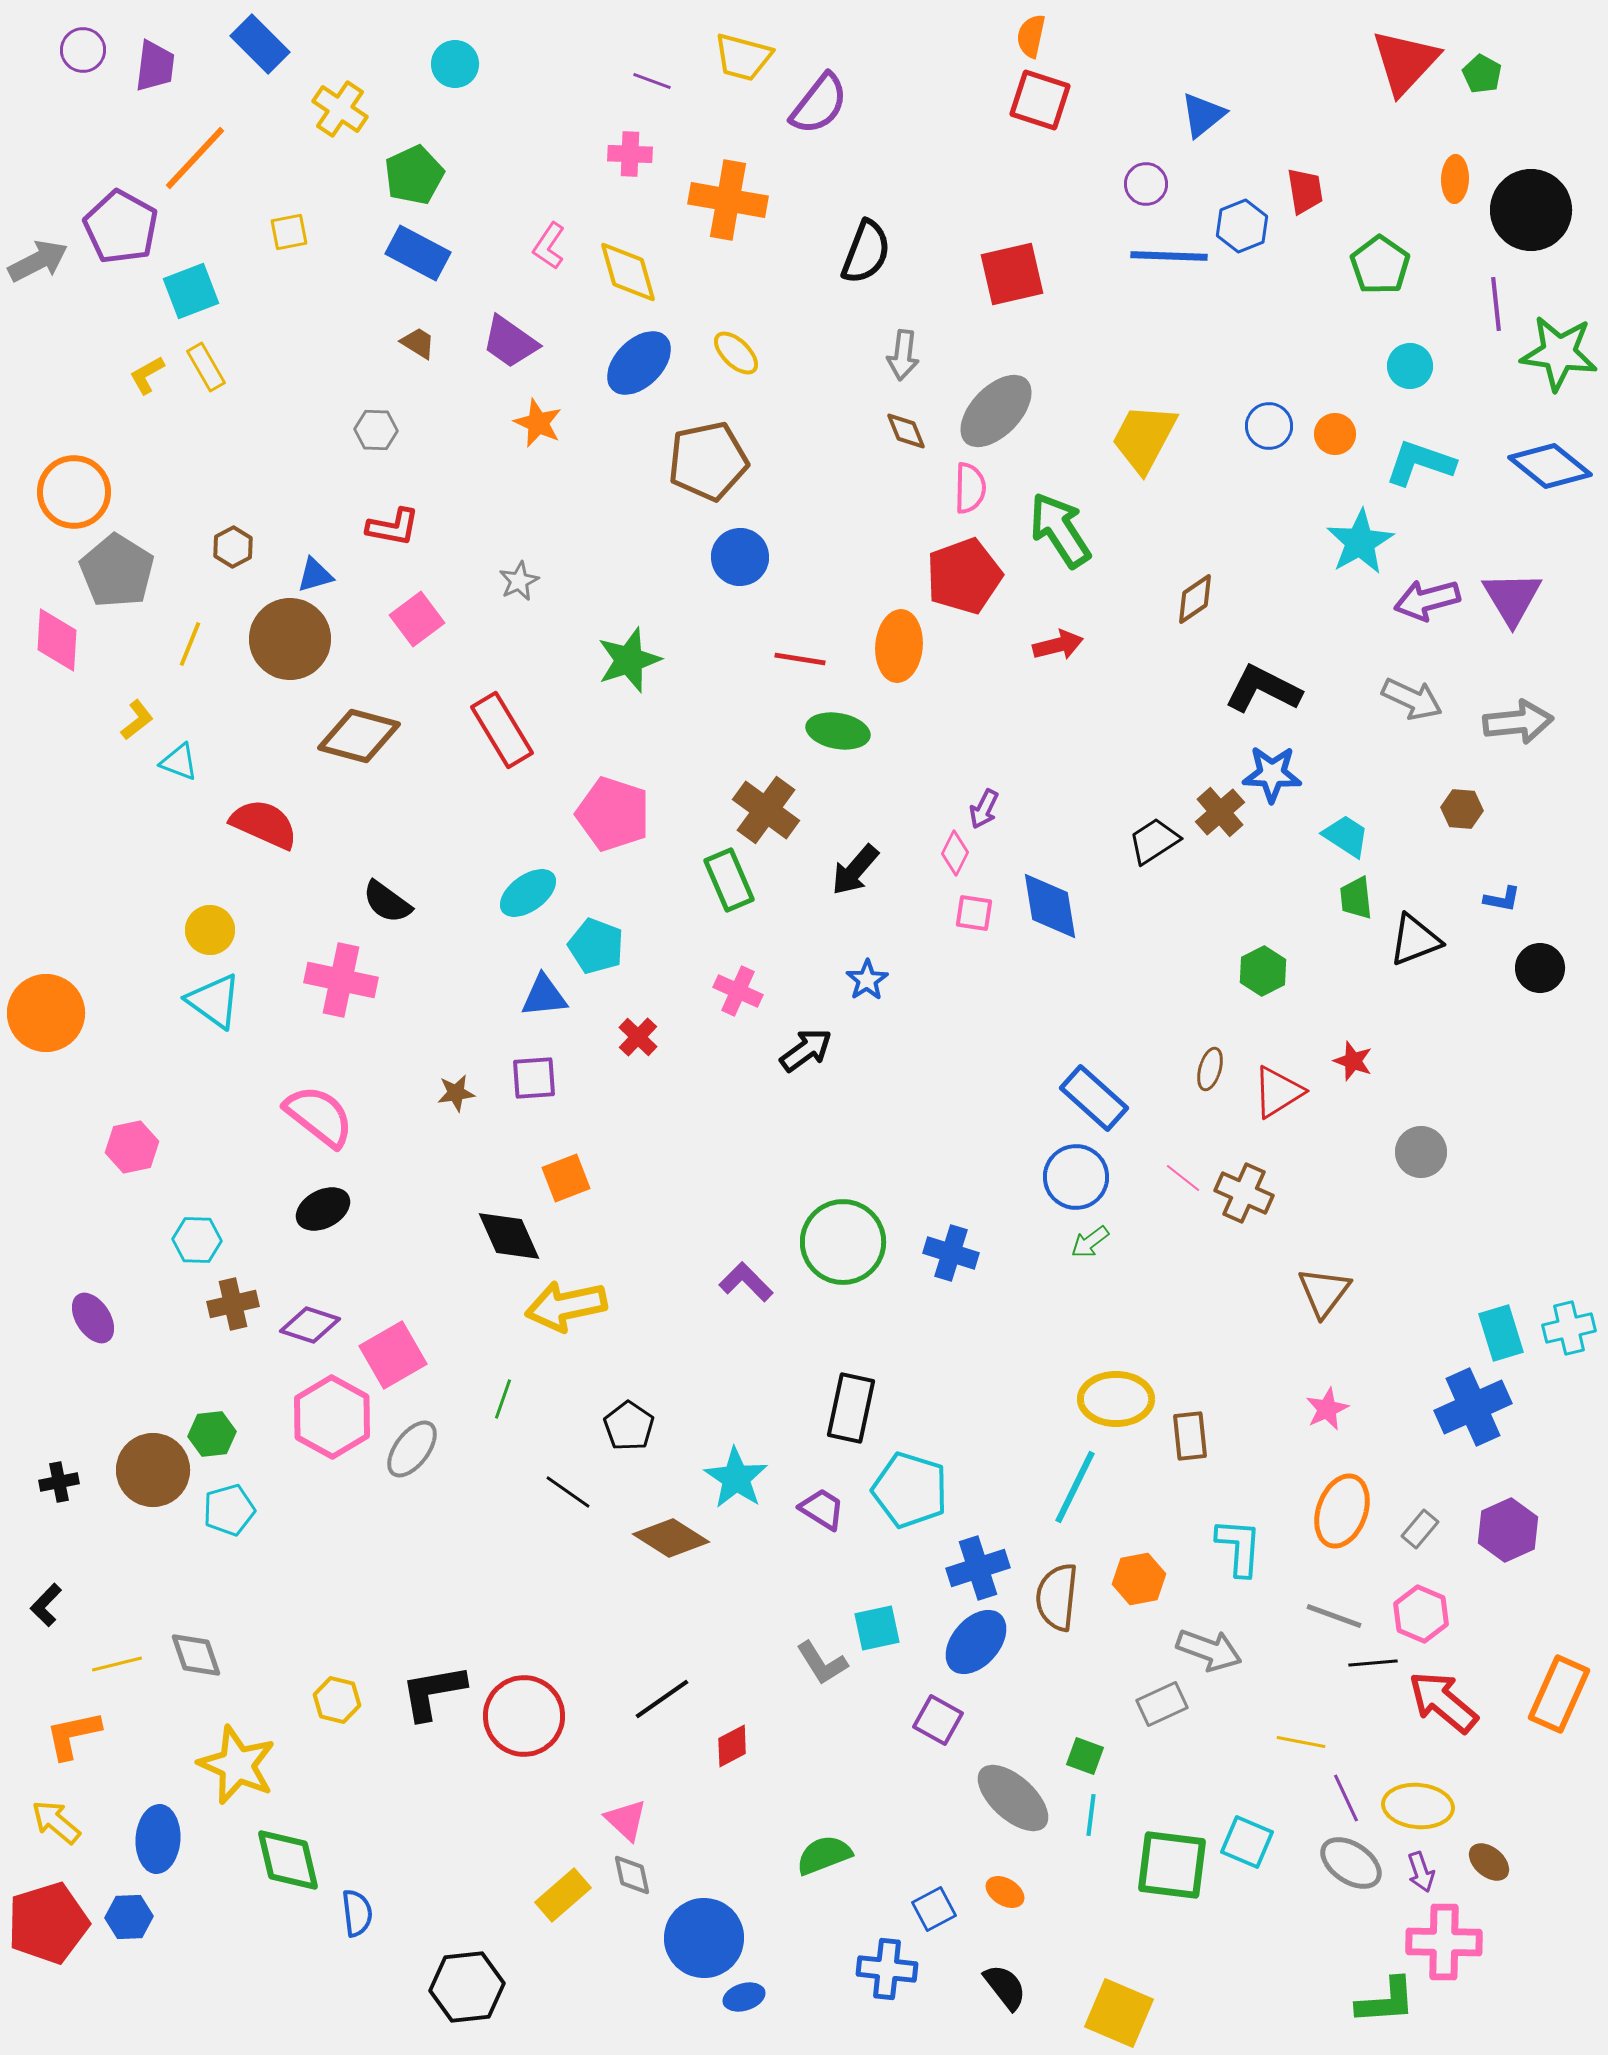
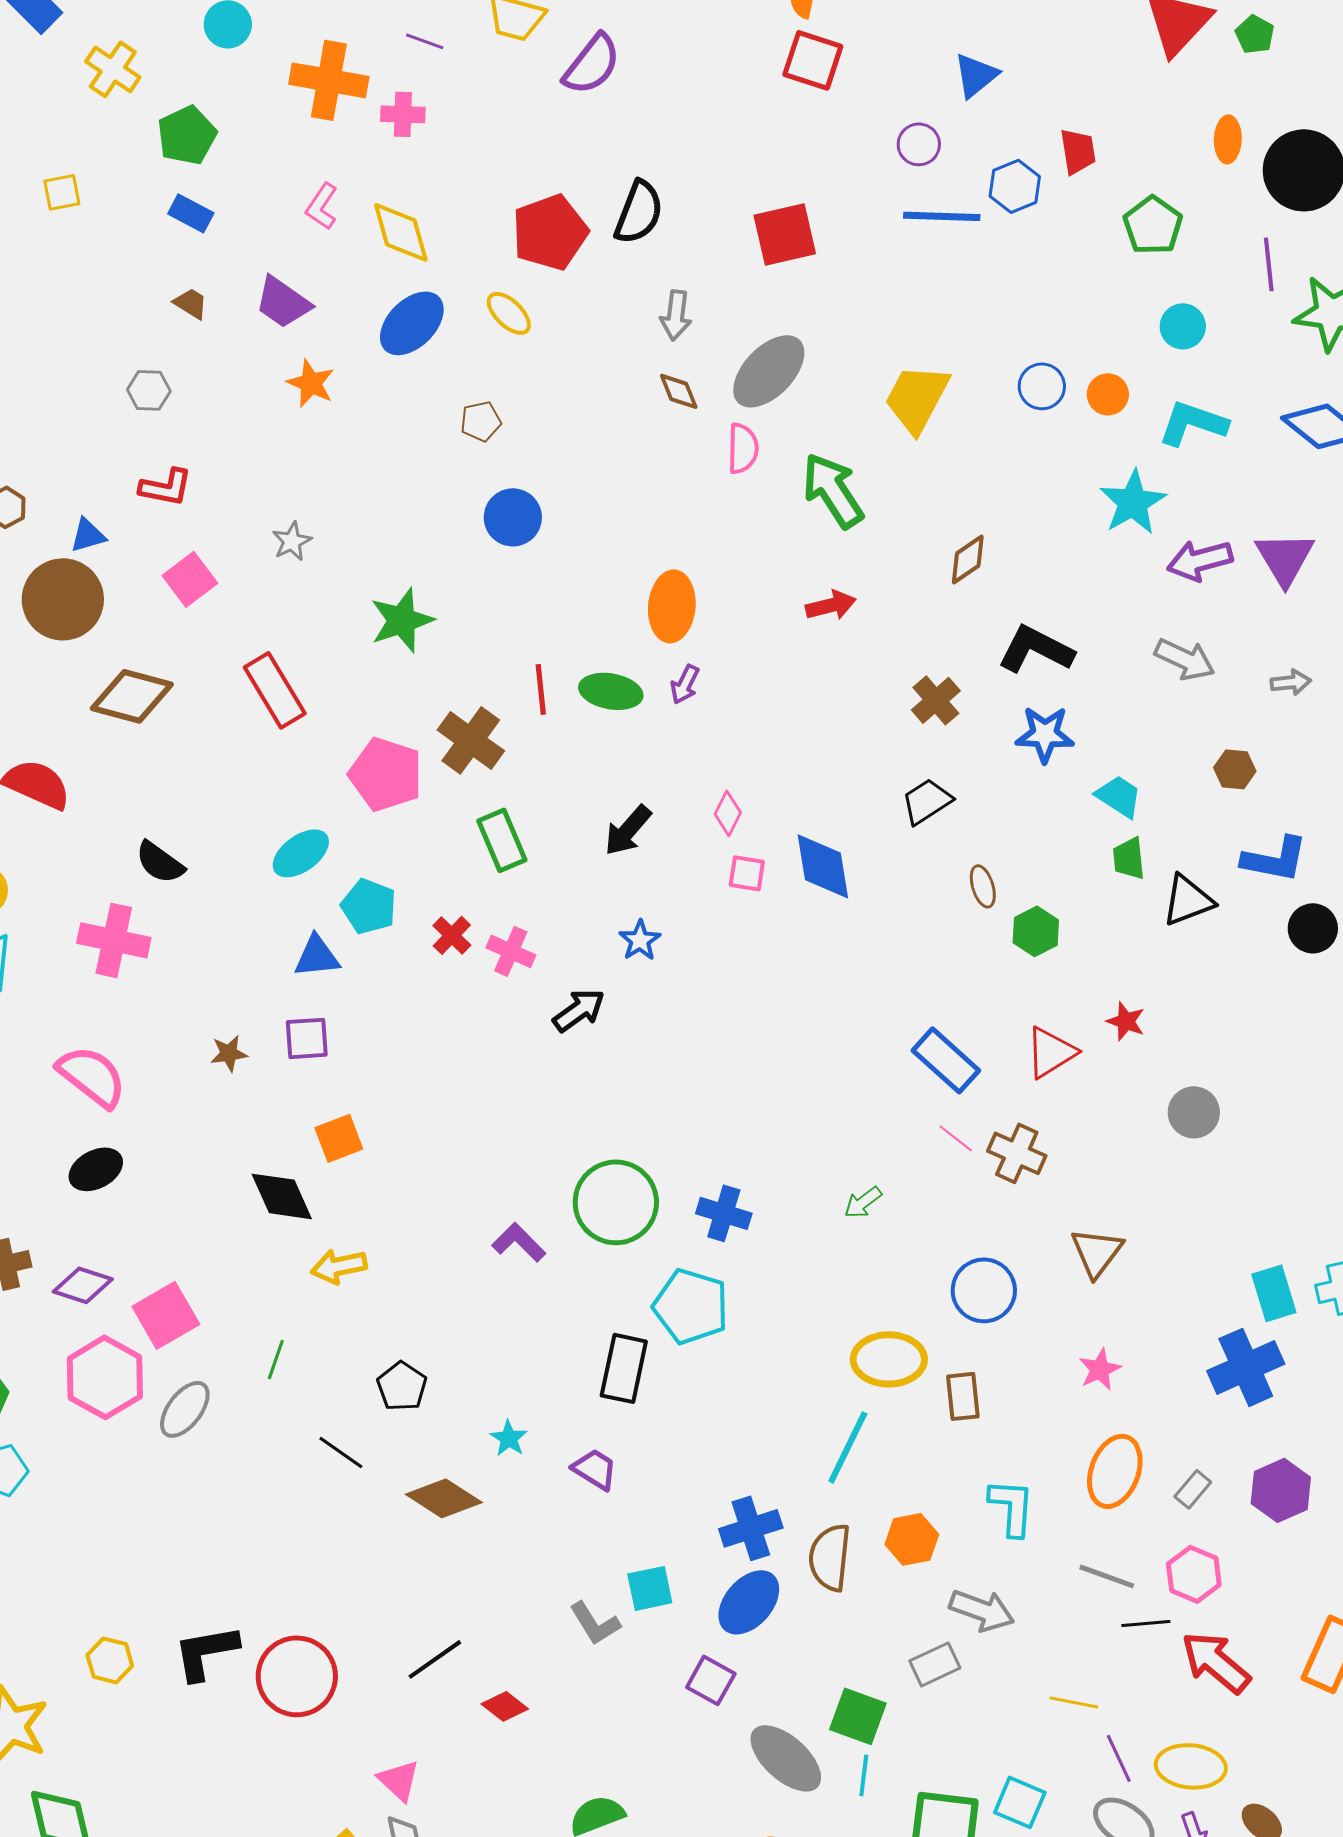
orange cross: (728, 200) -> (329, 80), moved
blue rectangle: (418, 253) -> (191, 213), size x0.7
brown pentagon: (708, 461) -> (481, 421), size x0.5
red pentagon: (964, 576) -> (550, 232), moved
red line: (800, 659) -> (541, 689), moved, turned 75
gray arrow: (1518, 722) -> (1291, 682), size x0.6
purple arrow: (984, 809) -> (685, 684), moved
brown cross: (766, 810) -> (471, 740), moved
brown cross: (1220, 812) -> (936, 700), moved
blue L-shape: (1502, 899) -> (1275, 859), size x1.8
red cross: (638, 1037) -> (452, 935), moved
brown ellipse: (1210, 1069) -> (983, 886), moved, turned -33
blue rectangle: (1094, 1098) -> (946, 1060), moved
blue circle: (1076, 1177) -> (984, 1290), moved
yellow arrow: (566, 1306) -> (339, 1266), size x0.7
cyan star: (736, 1478) -> (509, 1438), size x0.6
cyan pentagon: (910, 1490) -> (691, 1306), moved
red diamond: (732, 1746) -> (505, 1706), turned 66
green square: (1085, 1756) -> (858, 1716), size x1.5

